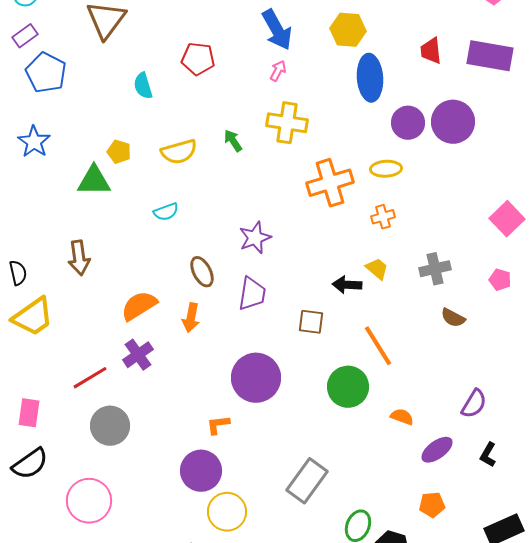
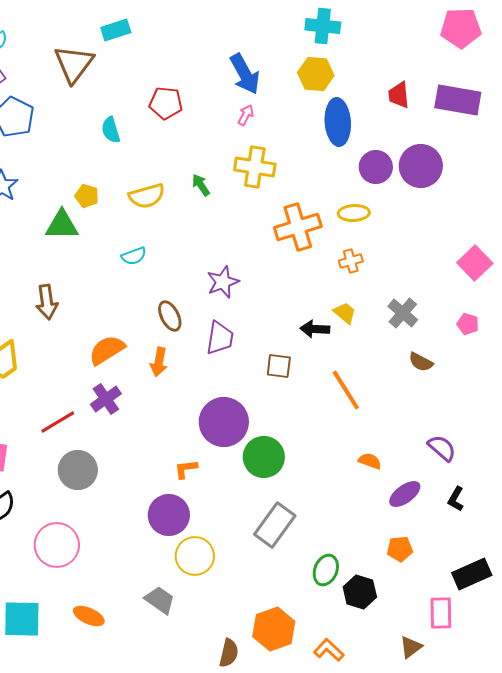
gray cross: (435, 269) -> (403, 313), turned -36
green circle: (348, 387) -> (264, 457), moved
purple semicircle: (474, 404) -> (442, 448), turned -80

